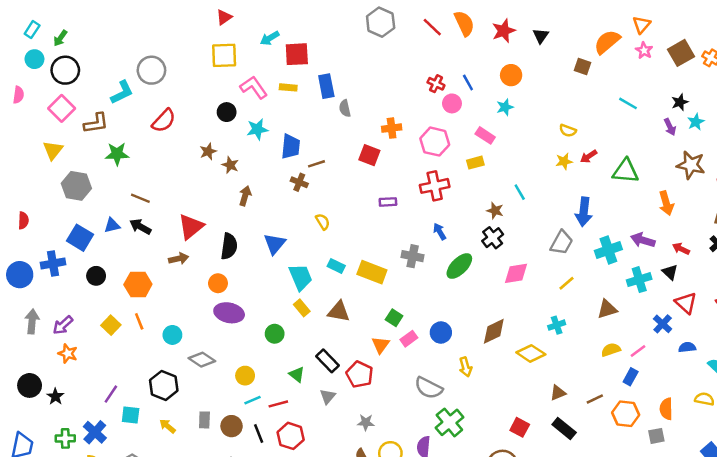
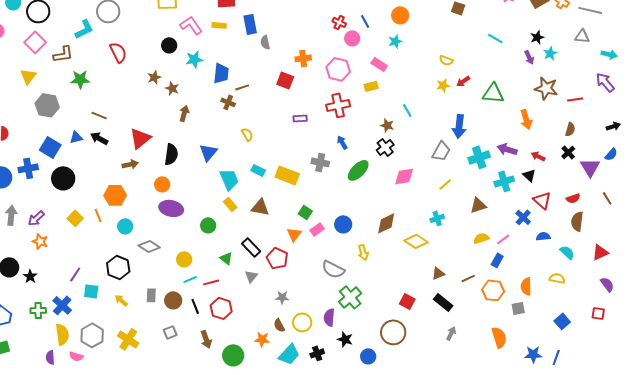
red semicircle: (164, 121) -> (118, 52), turned -70
black circle: (96, 276) -> (63, 178), size x1.5
orange hexagon: (138, 284) -> (115, 195), moved

